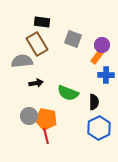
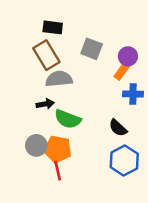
gray semicircle: (22, 61) -> (59, 79), moved
green semicircle: (68, 93) -> (68, 119), moved
black semicircle: (94, 102) -> (118, 128), turned 133

